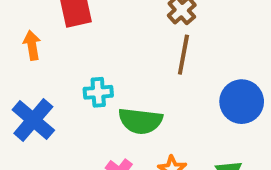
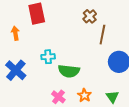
brown line: (183, 55) -> (102, 35), moved

